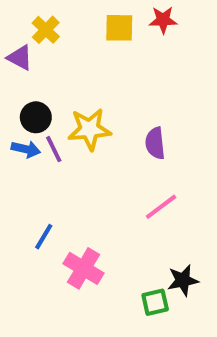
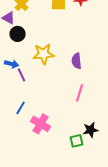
black circle: (36, 117) -> (18, 34), moved
purple line: (54, 149) -> (22, 75), moved
pink line: (161, 207) -> (80, 93), turned -36

